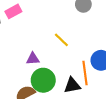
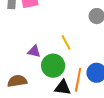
green circle: (43, 80) -> (53, 66), moved

